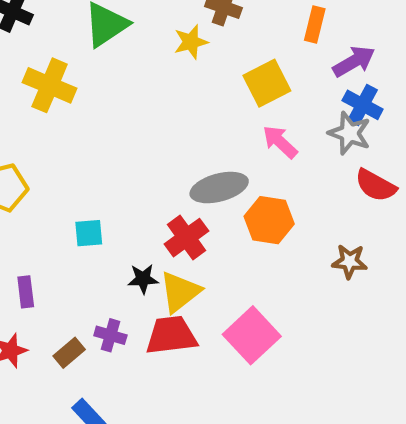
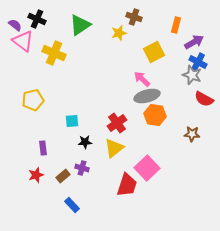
pink arrow: (280, 142) -> (142, 79), moved
gray ellipse: (219, 188) -> (147, 96), moved
black star: (143, 279) -> (85, 142), moved
red trapezoid: (171, 335) -> (127, 185), moved, turned 115

